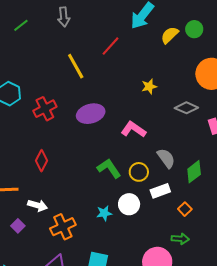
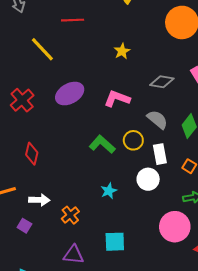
red line: (110, 46) -> (73, 20), turned 60
gray diamond: (186, 108) -> (162, 82), moved
white rectangle: (160, 191) -> (160, 154), turned -66
white circle: (129, 204) -> (148, 179), moved
orange cross: (63, 227) -> (70, 215), size x0.7

